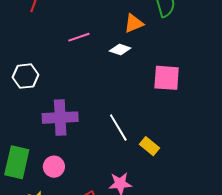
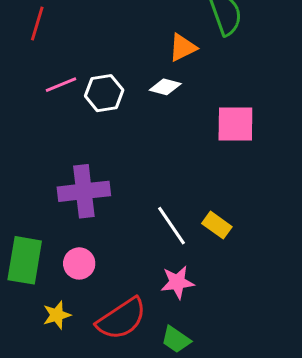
pink line: (79, 37) -> (61, 85), moved
white hexagon: (25, 76) -> (104, 93), moved
white line: (118, 128) -> (171, 226), moved

